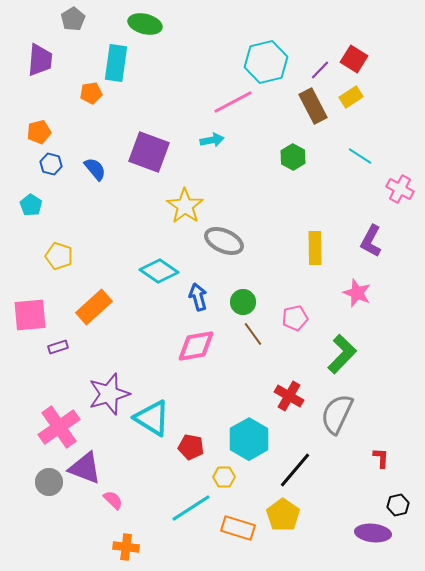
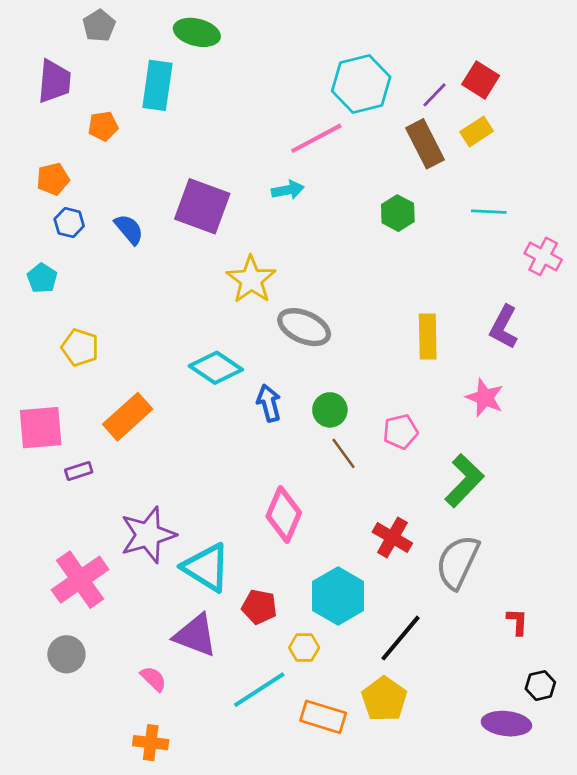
orange pentagon: (91, 93) -> (103, 126), moved
cyan line: (360, 156) -> (489, 212), turned -30
pink diamond: (196, 346) -> (284, 514), moved, turned -57
purple triangle: (85, 468) -> (195, 635), moved
orange cross: (126, 547) -> (151, 743), moved

